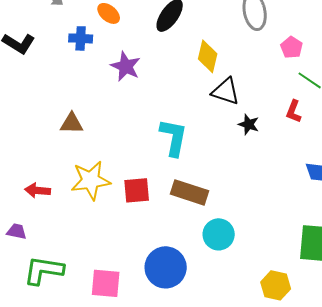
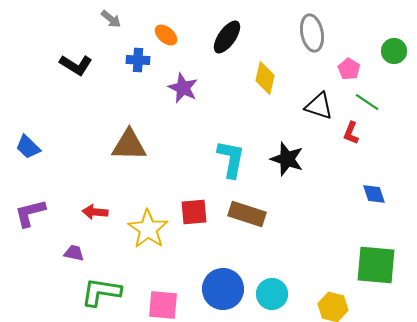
black triangle: (226, 91) -> (319, 106), moved
brown triangle: (72, 123) -> (129, 145), size x1.5
black star: (249, 124) -> (287, 159), moved, size x1.6
yellow star: (91, 180) -> (148, 229), moved, turned -30
cyan circle: (219, 234) -> (272, 294), moved

